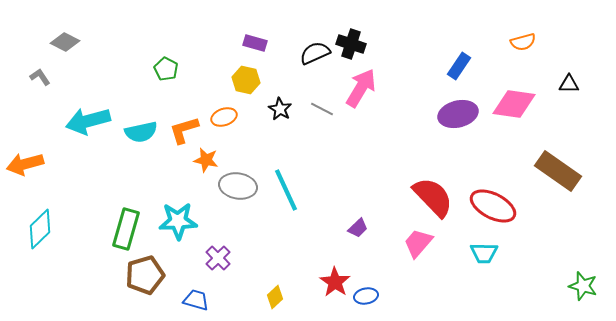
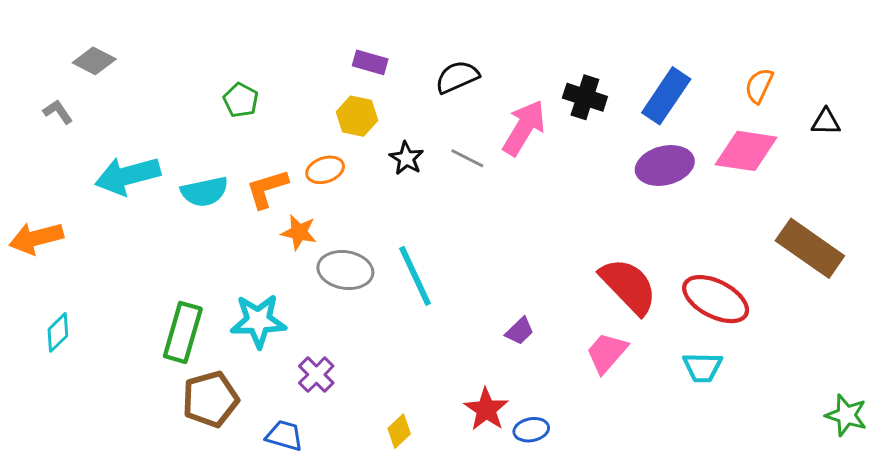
orange semicircle: (523, 42) -> (759, 86), moved, turned 130
black cross: (351, 44) -> (585, 97), moved
blue rectangle: (459, 66) -> (666, 96), size x1.4
cyan diamond: (40, 229) -> (58, 332), size x0.7

